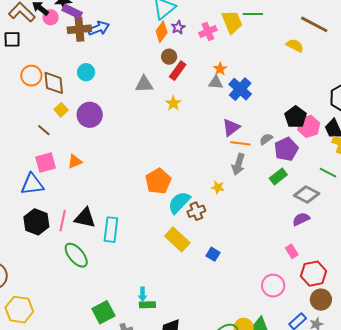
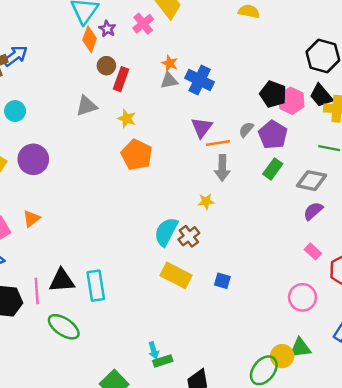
orange pentagon: (158, 181) -> (137, 155), moved

